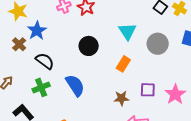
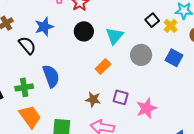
blue star: (37, 31) -> (44, 27), moved
black circle: (89, 46) -> (84, 31), moved
green cross: (41, 87) -> (24, 87), moved

